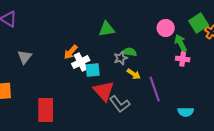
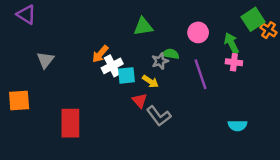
pink circle: (166, 28) -> (198, 32), moved
yellow arrow: (134, 74) -> (150, 81), moved
purple line: (155, 89) -> (200, 74), moved
red triangle: (104, 91) -> (140, 100), size x0.6

